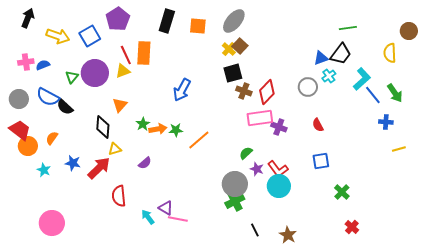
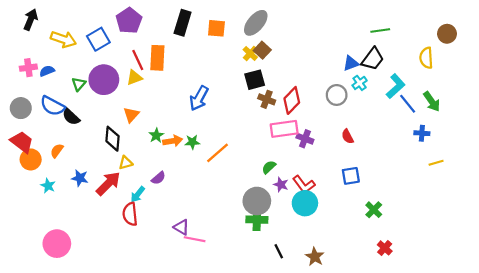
green cross: (235, 201) -> (257, 220), turned 30
cyan arrow: (148, 217) -> (138, 194), moved, turned -105

